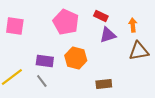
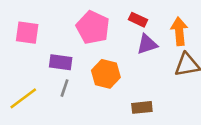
orange arrow: (133, 25) -> (179, 31), size x1.5
purple rectangle: (45, 61) -> (61, 62), moved
gray line: (42, 81) -> (64, 88), moved, turned 56

